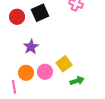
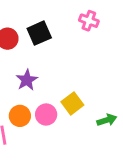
green arrow: (77, 81) -> (107, 120), moved

